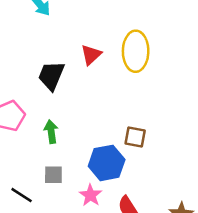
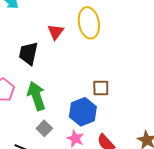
green arrow: (51, 132) -> (36, 96), size x1.6
gray square: (53, 175) -> (44, 128), turned -35

